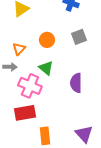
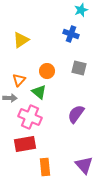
gray square: (79, 37) -> (79, 68), turned 35
green triangle: (46, 68) -> (39, 92), moved
purple semicircle: (76, 83) -> (76, 114), turned 36

